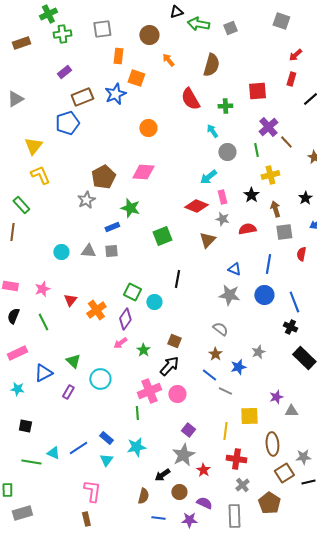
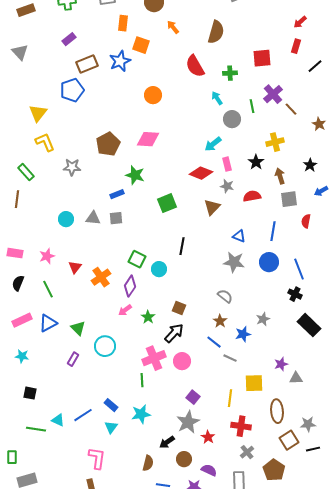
gray triangle: (15, 99) -> (20, 52), moved, turned -42
green line: (256, 150) -> (252, 106), moved
gray star: (86, 200) -> (72, 167), moved, turned 30
blue triangle: (43, 373) -> (48, 323), moved

